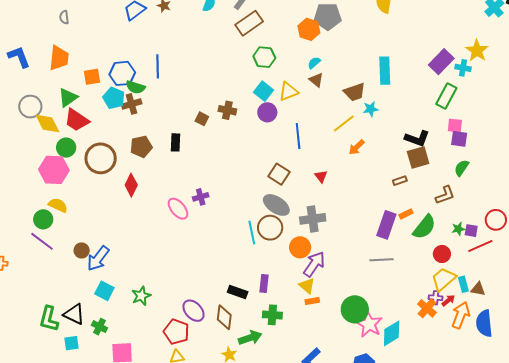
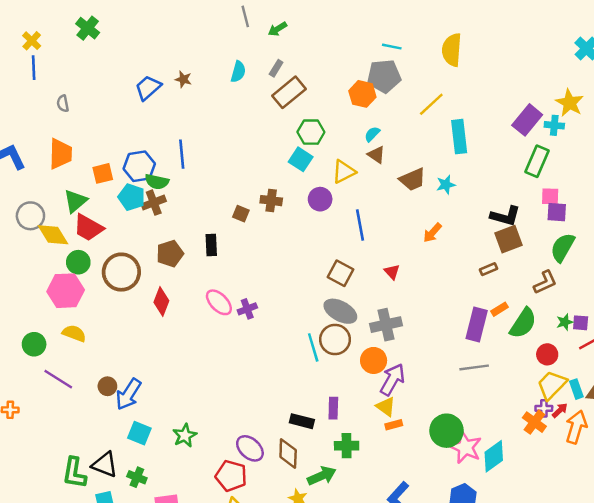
cyan square: (263, 91) -> (301, 159), moved
brown trapezoid: (355, 92) -> (413, 179), moved
yellow line: (344, 123) -> (431, 104), moved
green semicircle: (462, 168) -> (563, 247), size x1.4
pink ellipse: (178, 209) -> (219, 302), moved
green circle: (43, 219) -> (34, 344), moved

